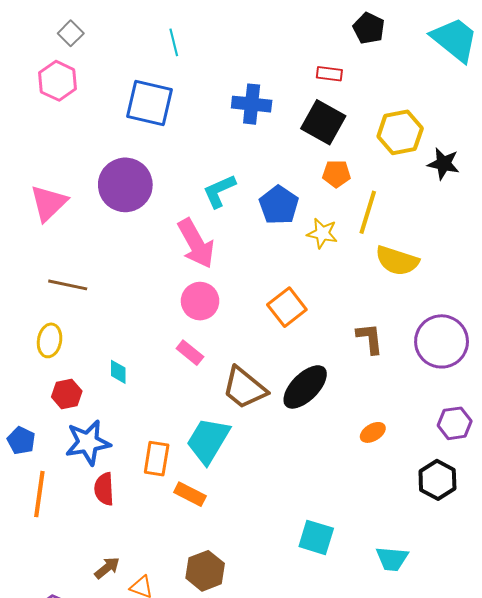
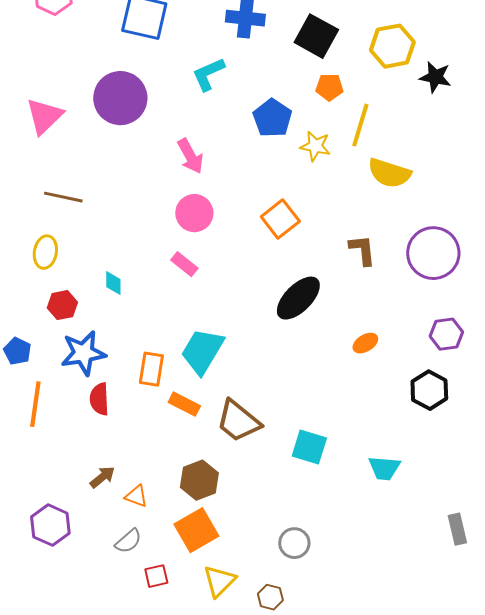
cyan L-shape: (219, 191) -> (208, 74), moved
pink arrow: (196, 243) -> (190, 156), size x0.7
brown trapezoid: (244, 388) -> (238, 421), moved

